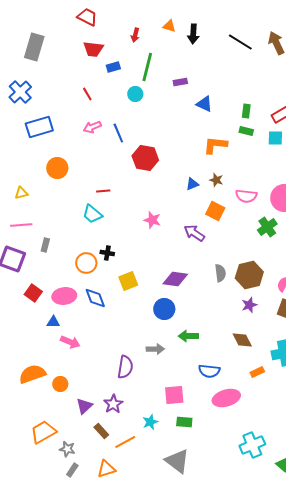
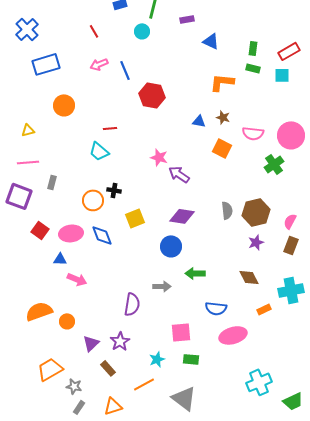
blue triangle: (192, 184) -> (199, 121), turned 32
purple arrow: (194, 233) -> (179, 174), moved
orange line: (125, 442) -> (144, 384), moved

